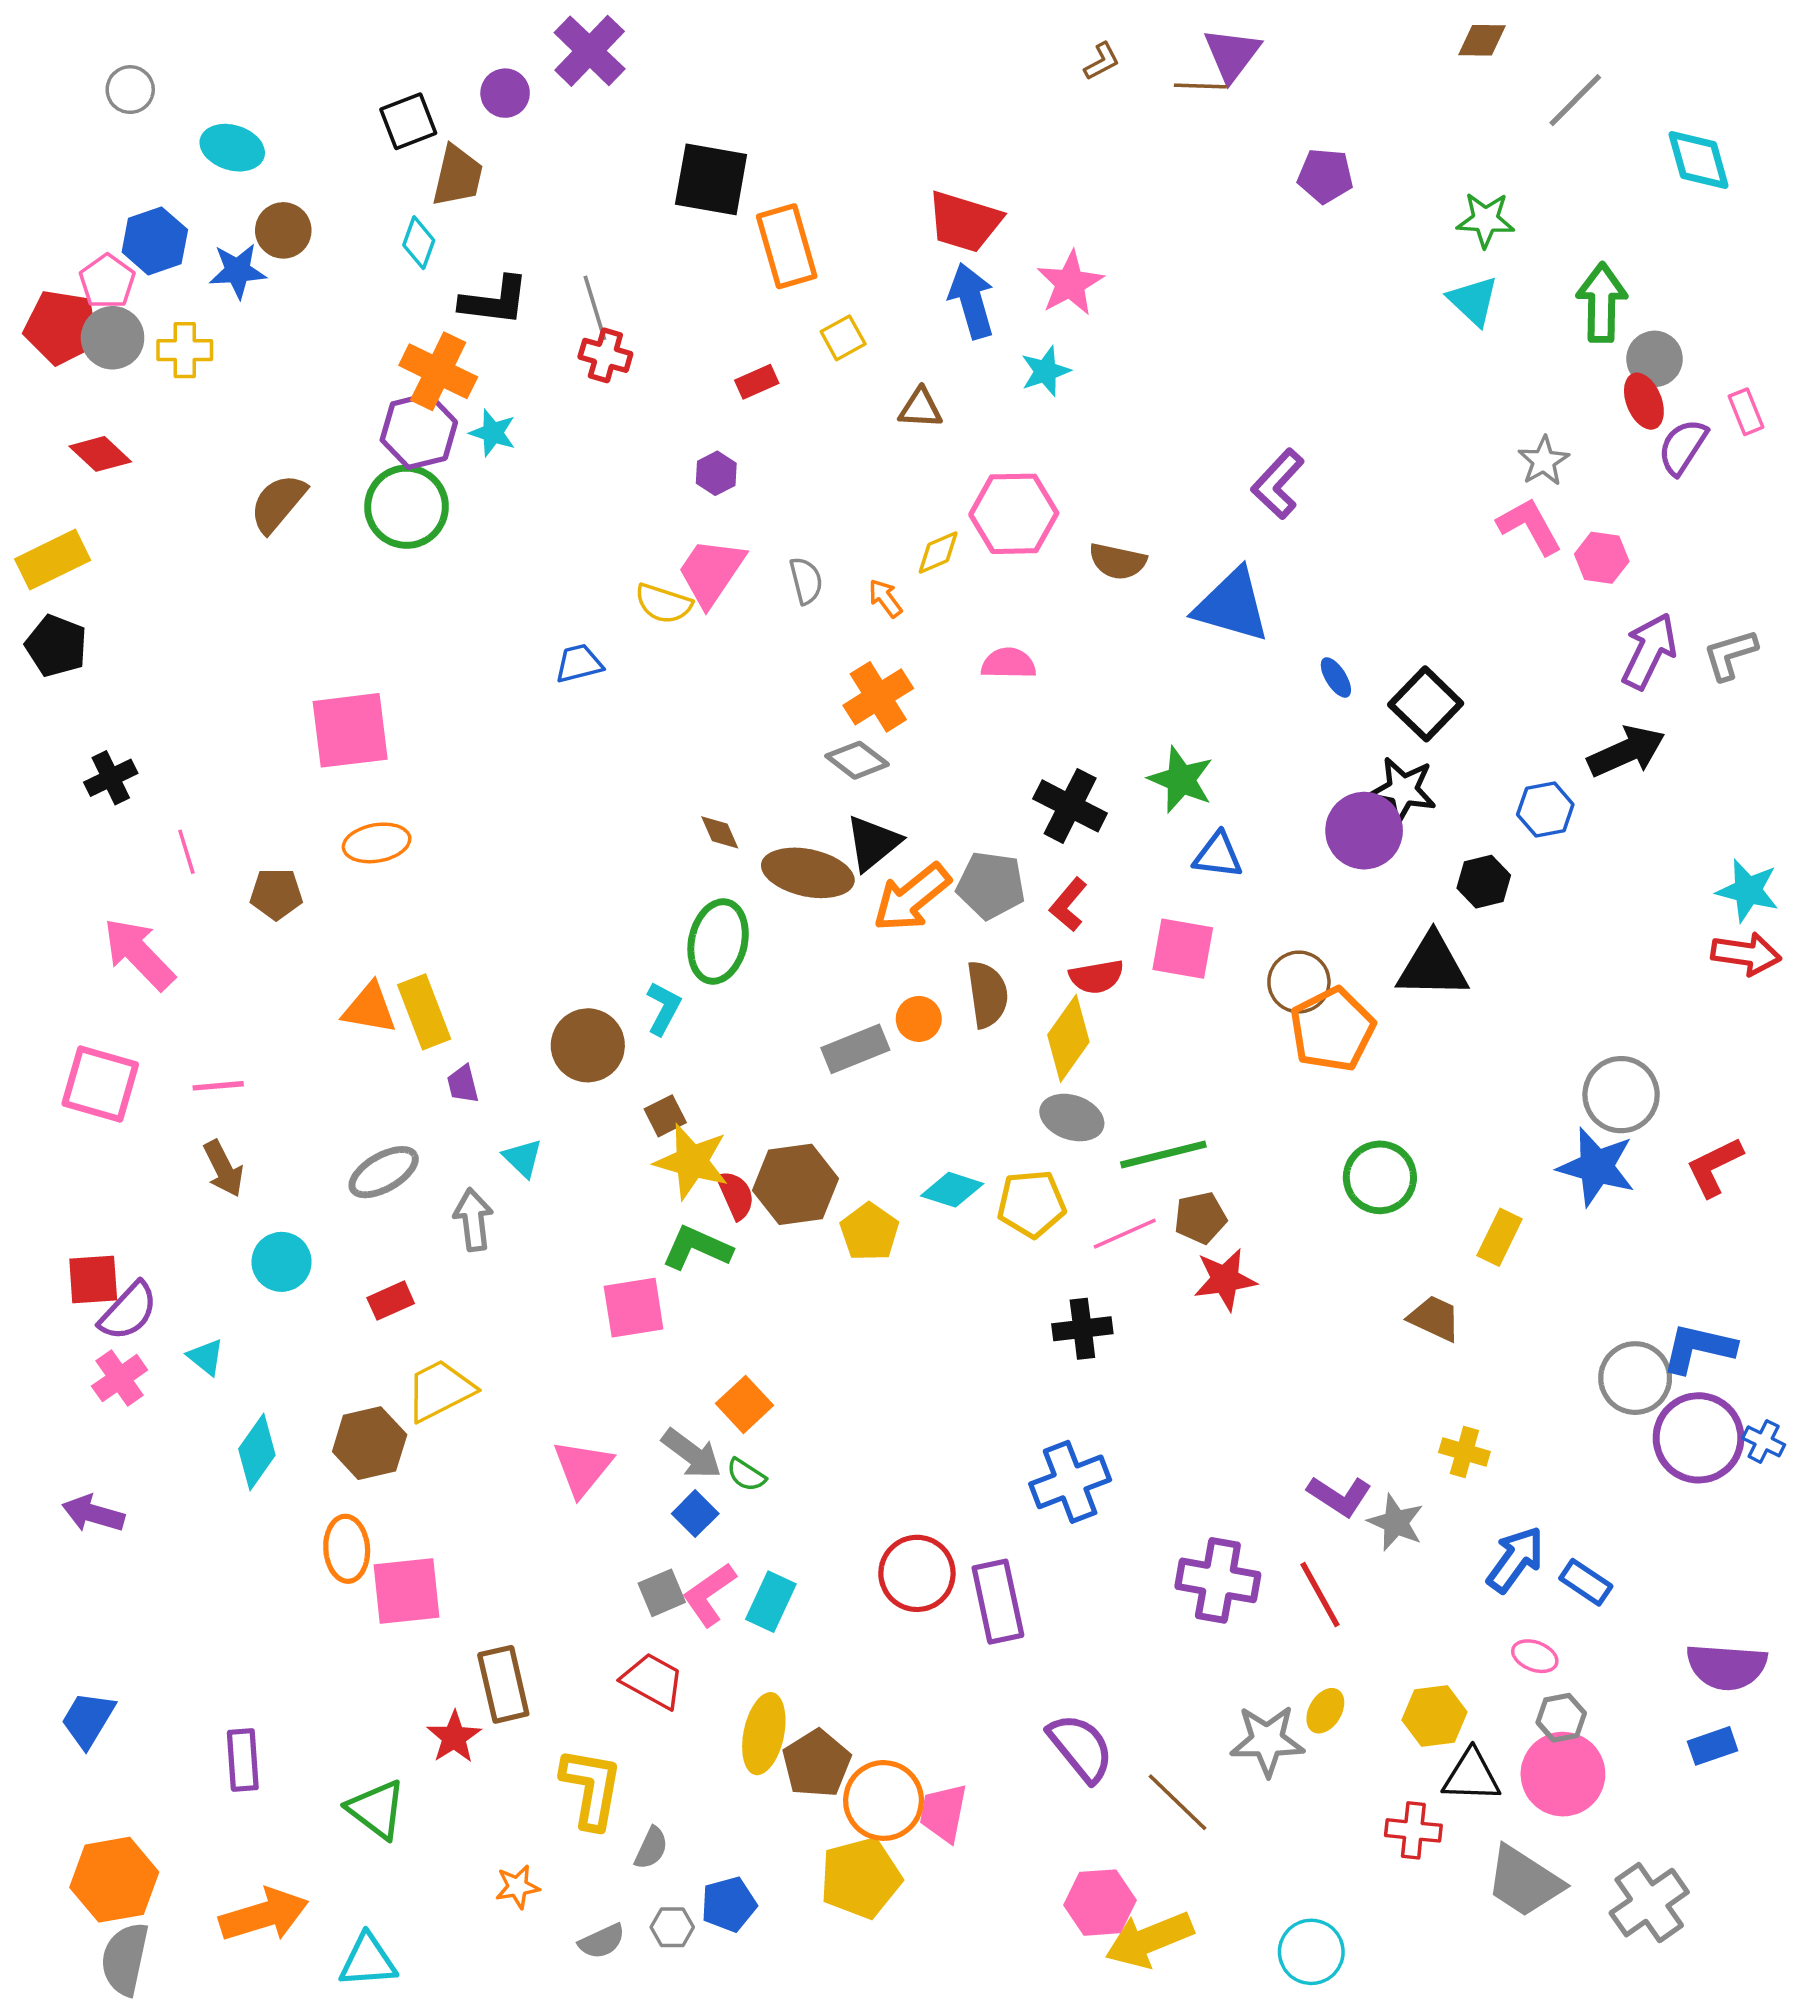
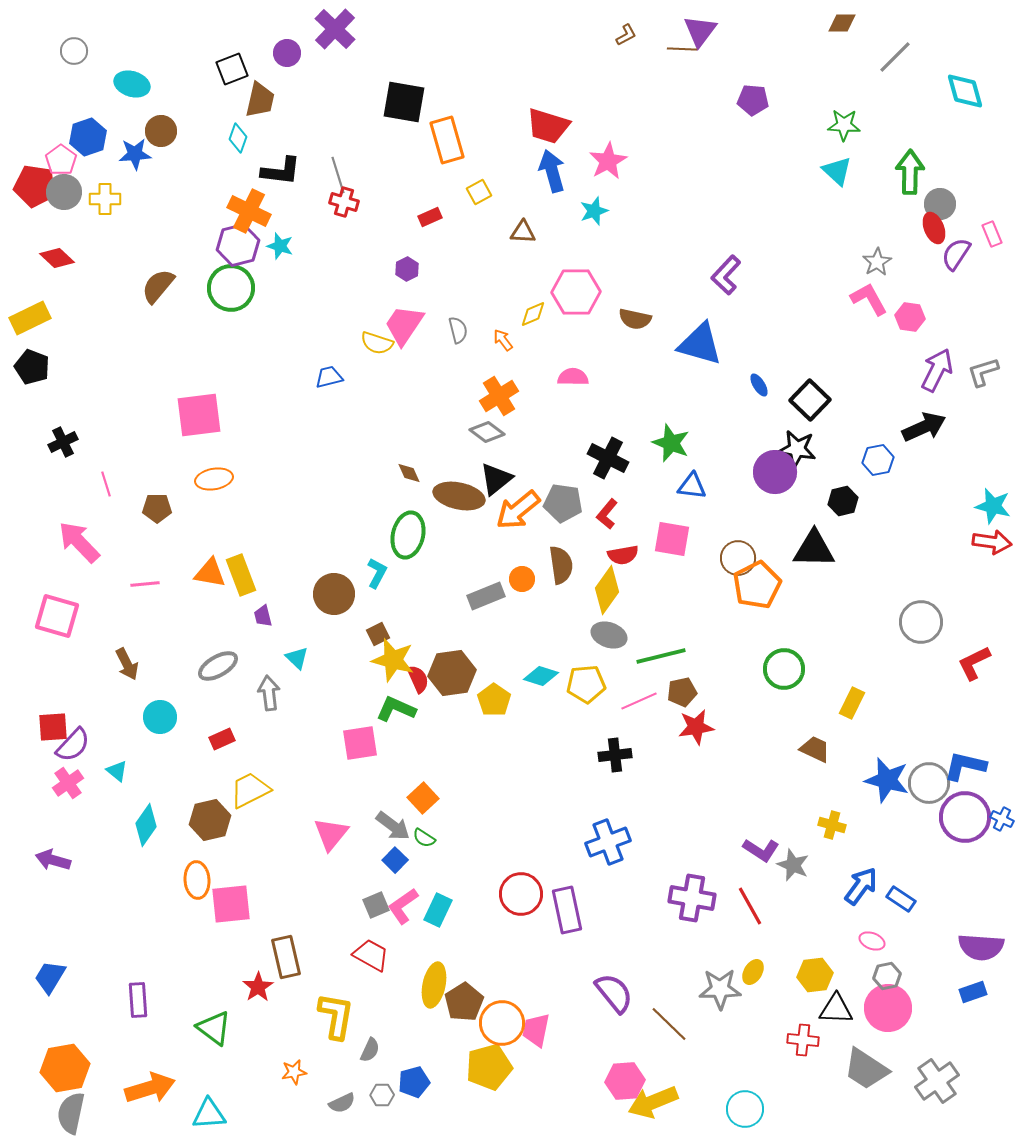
pink line: (218, 1086) -> (145, 584), moved
blue star: (1596, 1167) -> (887, 780), moved

